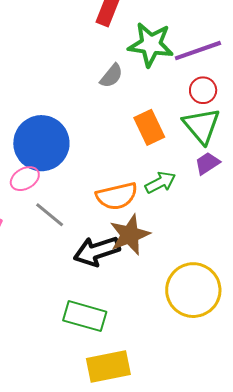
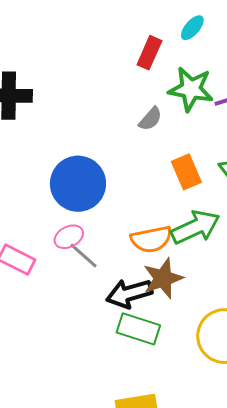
pink ellipse: (25, 179) -> (69, 237), moved
green arrow: (160, 182) -> (195, 227), size x1.6
green rectangle: (85, 316) -> (138, 329), moved

